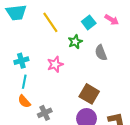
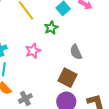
gray semicircle: (101, 53) -> (76, 52), moved

